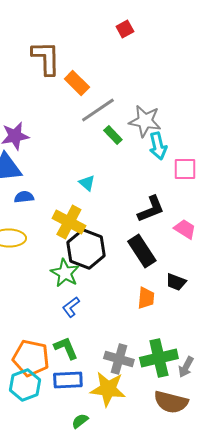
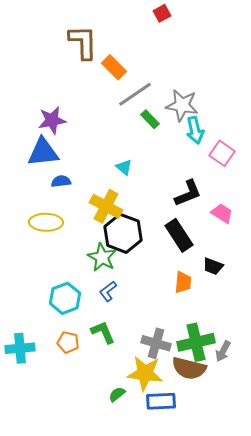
pink square: (185, 169) -> (222, 153), turned 35
orange pentagon: (31, 358) -> (68, 342), size x0.6
blue rectangle: (68, 380) -> (161, 401), moved
cyan hexagon: (25, 385) -> (65, 298), moved
brown semicircle: (171, 402) -> (189, 368), moved
green semicircle: (80, 421) -> (117, 394), moved

